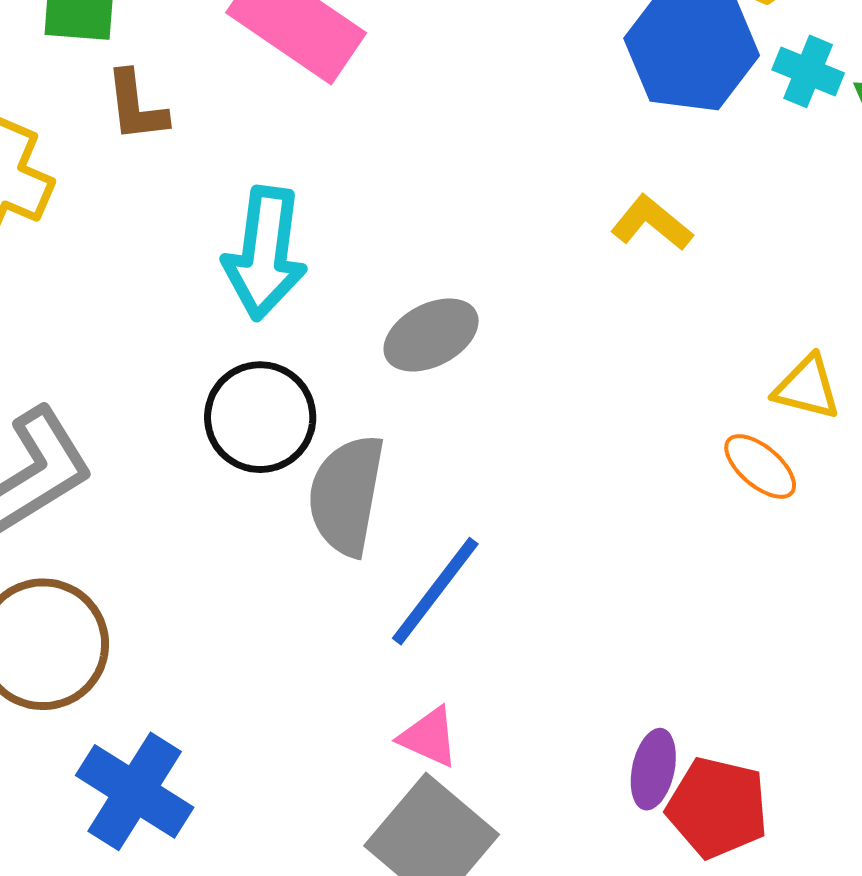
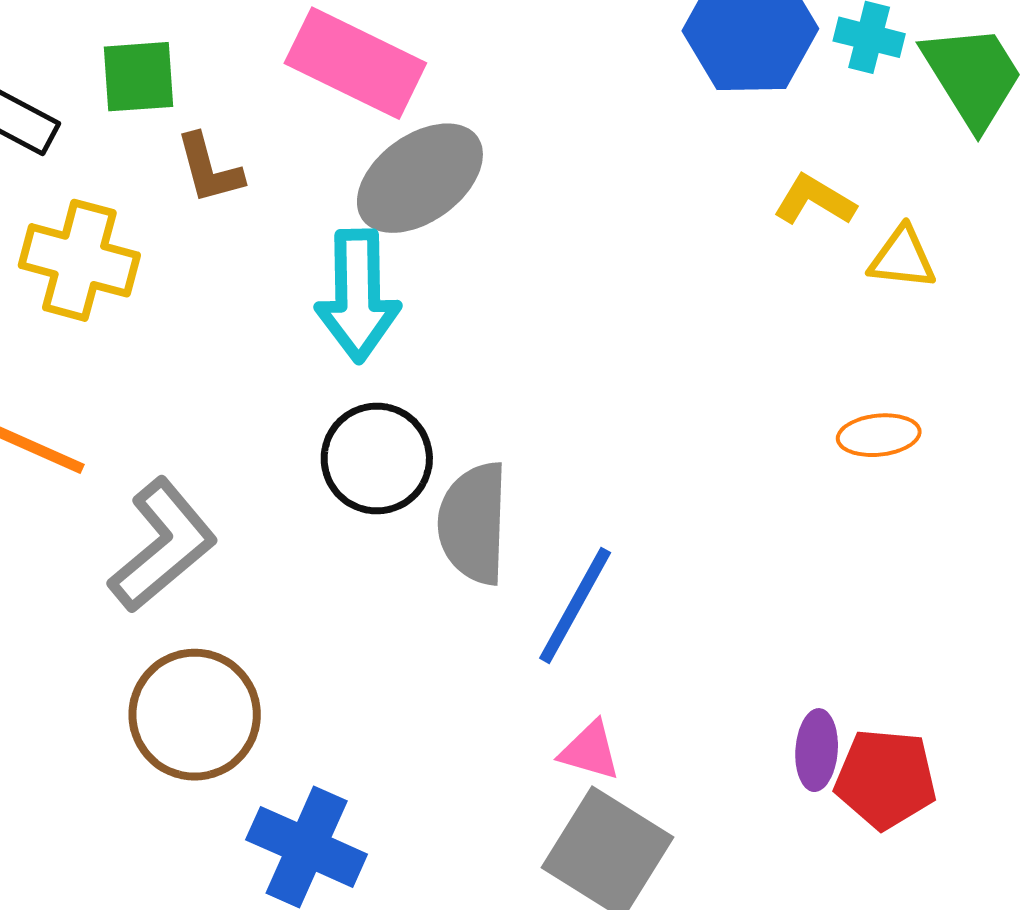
yellow L-shape: (652, 223) -> (815, 200), moved
gray ellipse: (431, 335) -> (420, 178), moved, size x1.4
yellow triangle: (807, 388) -> (902, 258), moved
orange ellipse: (760, 466) -> (879, 435), turned -38

